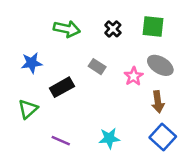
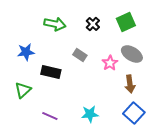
green square: (153, 26) -> (126, 22), turned -30
black rectangle: (62, 87) -> (51, 72), turned 42

